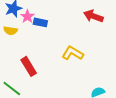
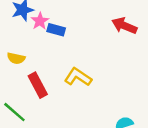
yellow semicircle: (10, 31) -> (16, 58), moved
yellow L-shape: (73, 53) -> (78, 77), moved

